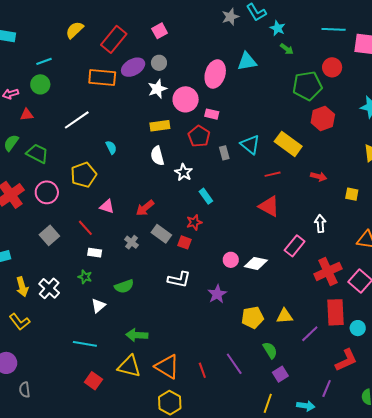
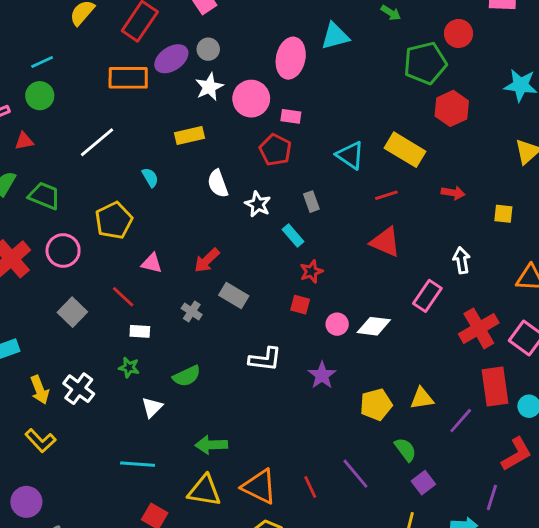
yellow rectangle: (160, 126) -> (189, 136), moved
gray rectangle: (224, 153) -> (311, 202), moved
red star: (194, 222) -> (311, 271), moved
red square: (185, 242) -> (300, 305), moved

